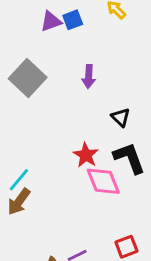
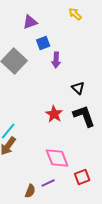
blue square: (73, 20) -> (43, 43), moved
pink diamond: (103, 181) -> (57, 158), moved

